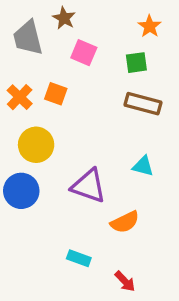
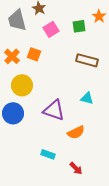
orange star: (150, 26) -> (99, 16), moved
pink square: (84, 53) -> (51, 29), turned 35
green square: (136, 63) -> (79, 26), moved

